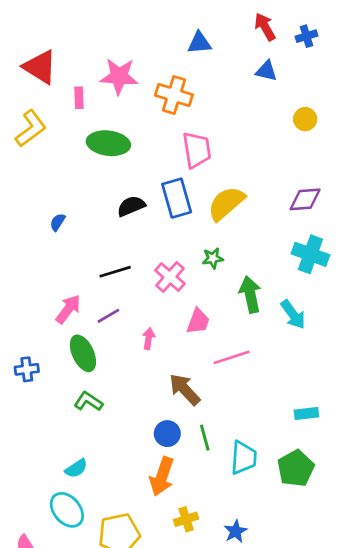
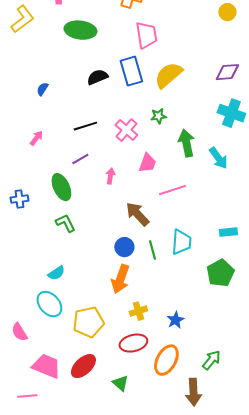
pink arrow: (68, 309) -> (36, 138), moved, size x0.7
green L-shape: (88, 401) -> (65, 223), turned 30
cyan trapezoid: (244, 458) -> (181, 242), moved

